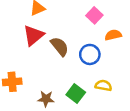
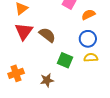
blue circle: (90, 54) -> (88, 39), moved
green square: (76, 93) -> (65, 60), moved

